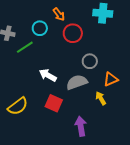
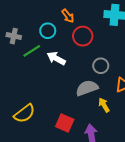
white arrow: (48, 75) -> (56, 58), moved
yellow arrow: (101, 98) -> (104, 105), moved
red square: (54, 103) -> (65, 123), moved

